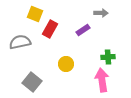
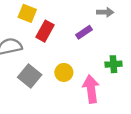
pink arrow: (102, 80) -> (91, 89), moved
gray square: (32, 82) -> (30, 76), moved

